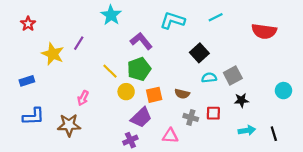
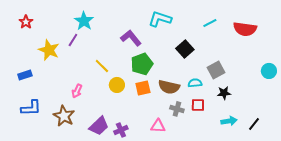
cyan star: (111, 15) -> (84, 21), moved
cyan line: (216, 17) -> (210, 23), moved
green pentagon: (139, 69) -> (142, 64), moved
cyan semicircle: (209, 78) -> (195, 83), moved
cyan circle: (283, 91) -> (269, 71), moved
brown semicircle: (182, 94) -> (169, 87), size x1.5
purple trapezoid: (141, 117) -> (99, 126), moved
brown star: (69, 125) -> (64, 116), turned 30
black line: (274, 134) -> (254, 124), turned 56

